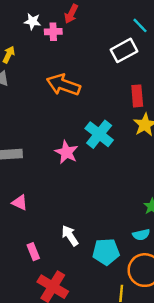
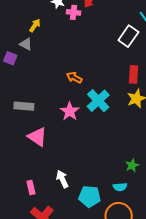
white rectangle: (124, 50) -> (128, 36), turned -35
orange arrow: (63, 85) -> (74, 77), moved, size x0.6
pink triangle: (20, 202) -> (37, 137), moved, size x1.5

